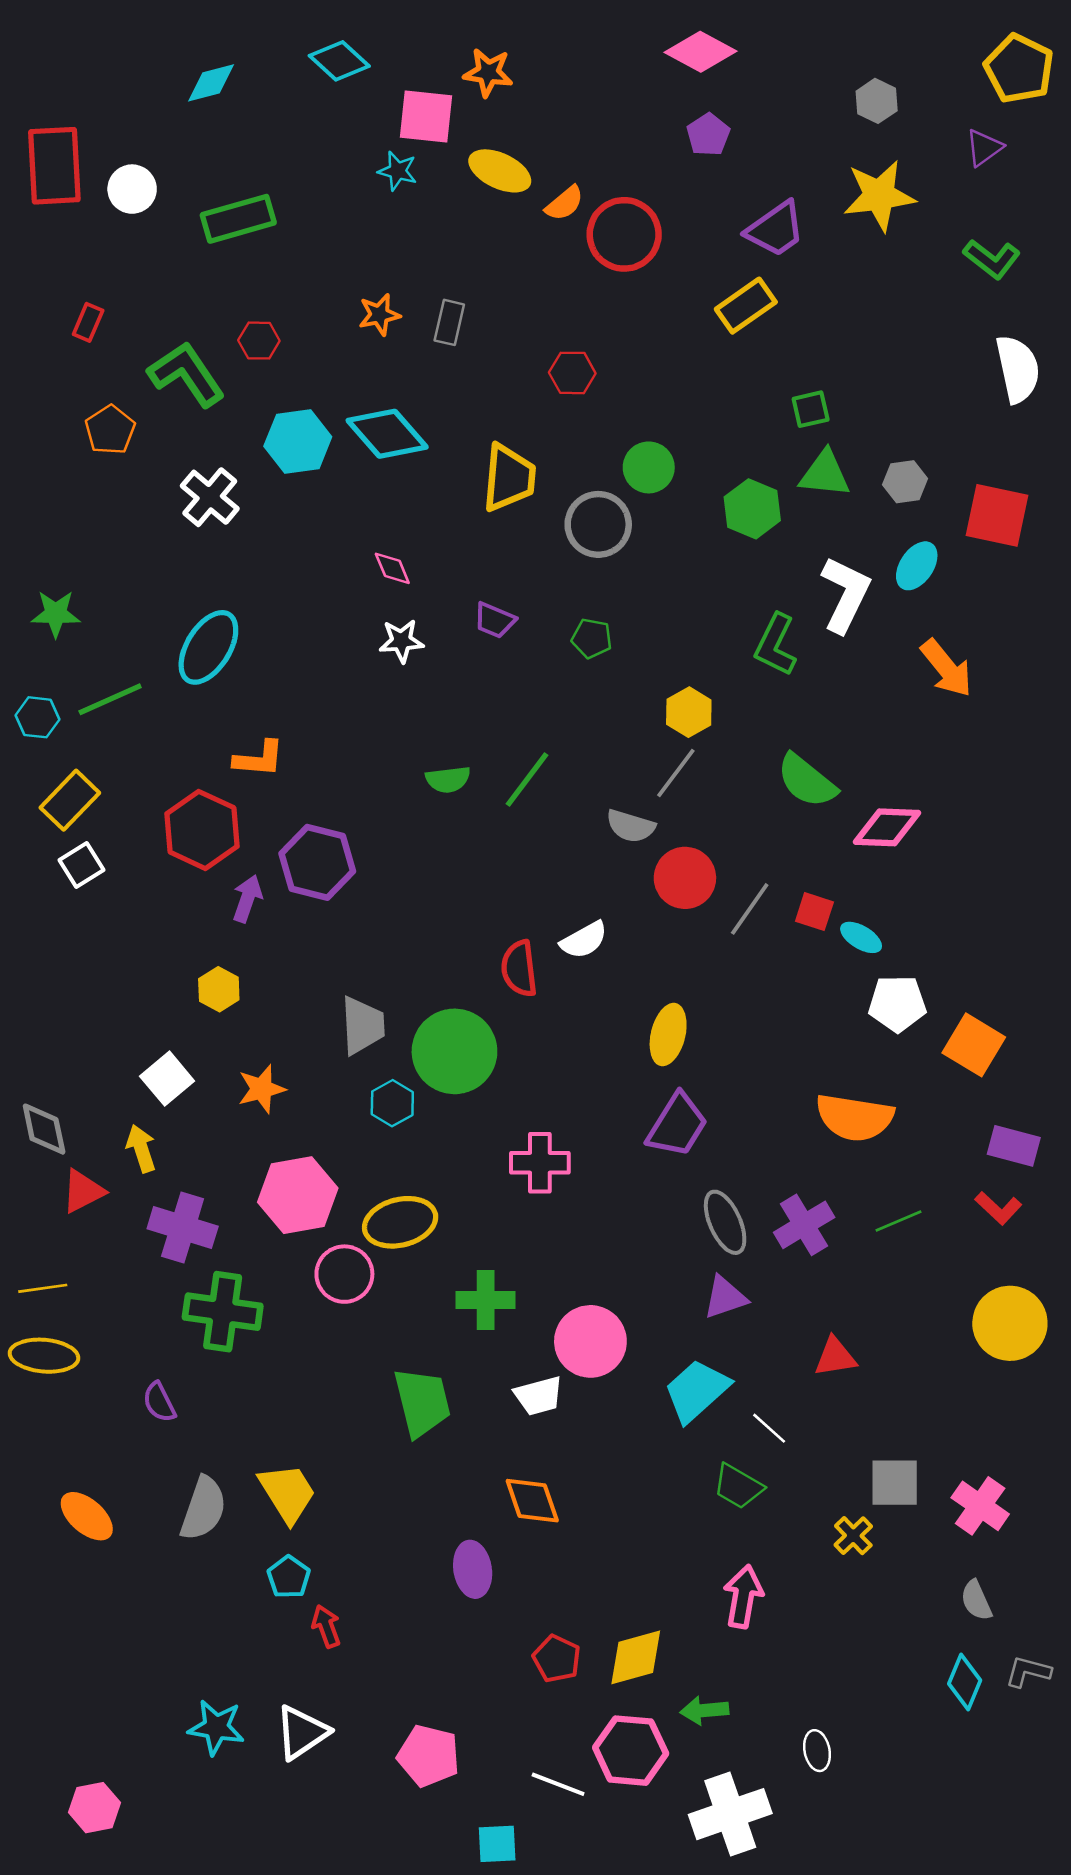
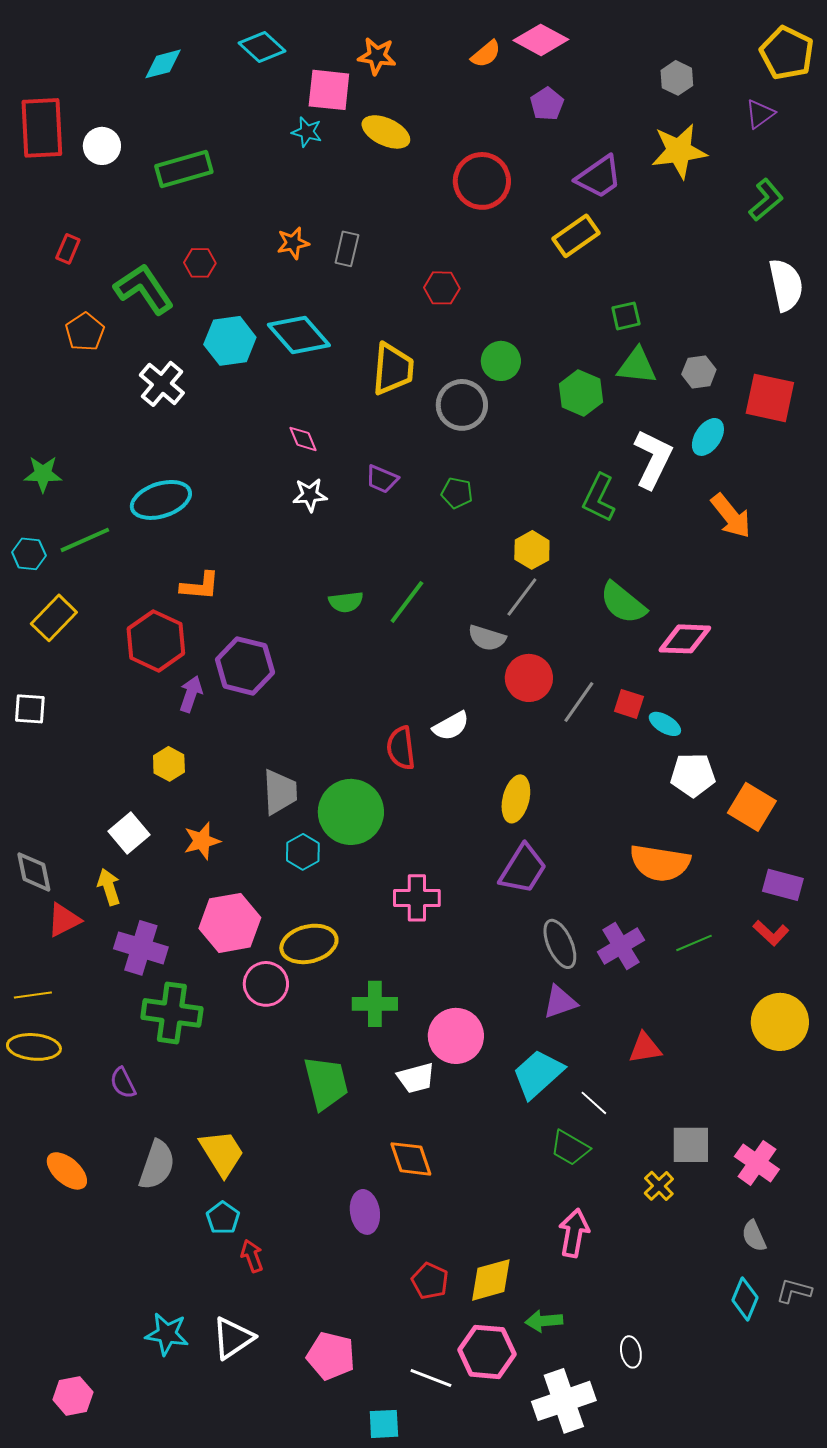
orange semicircle: (565, 203) -> (486, 54), moved
green L-shape: (992, 259) -> (766, 200), turned -78
cyan ellipse: (208, 647) -> (161, 500), turned 40
white square: (82, 865) -> (30, 709), moved, turned 36

